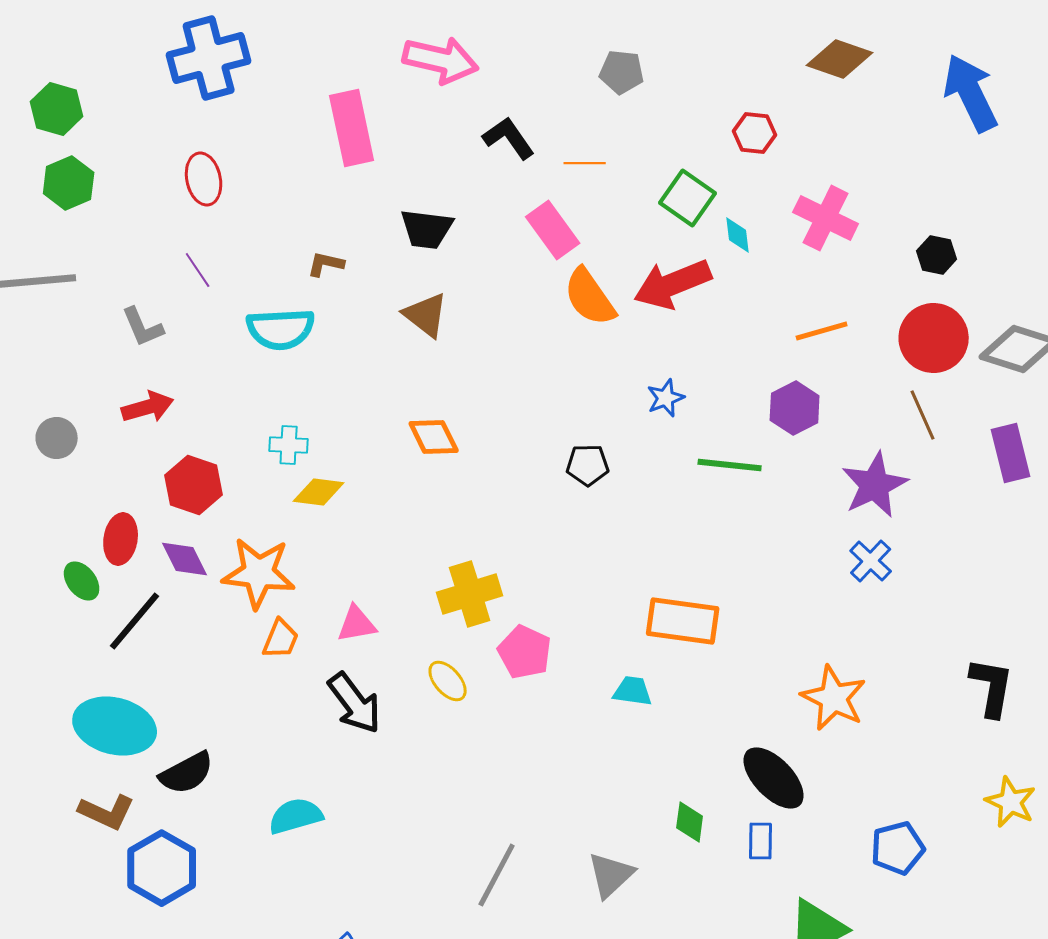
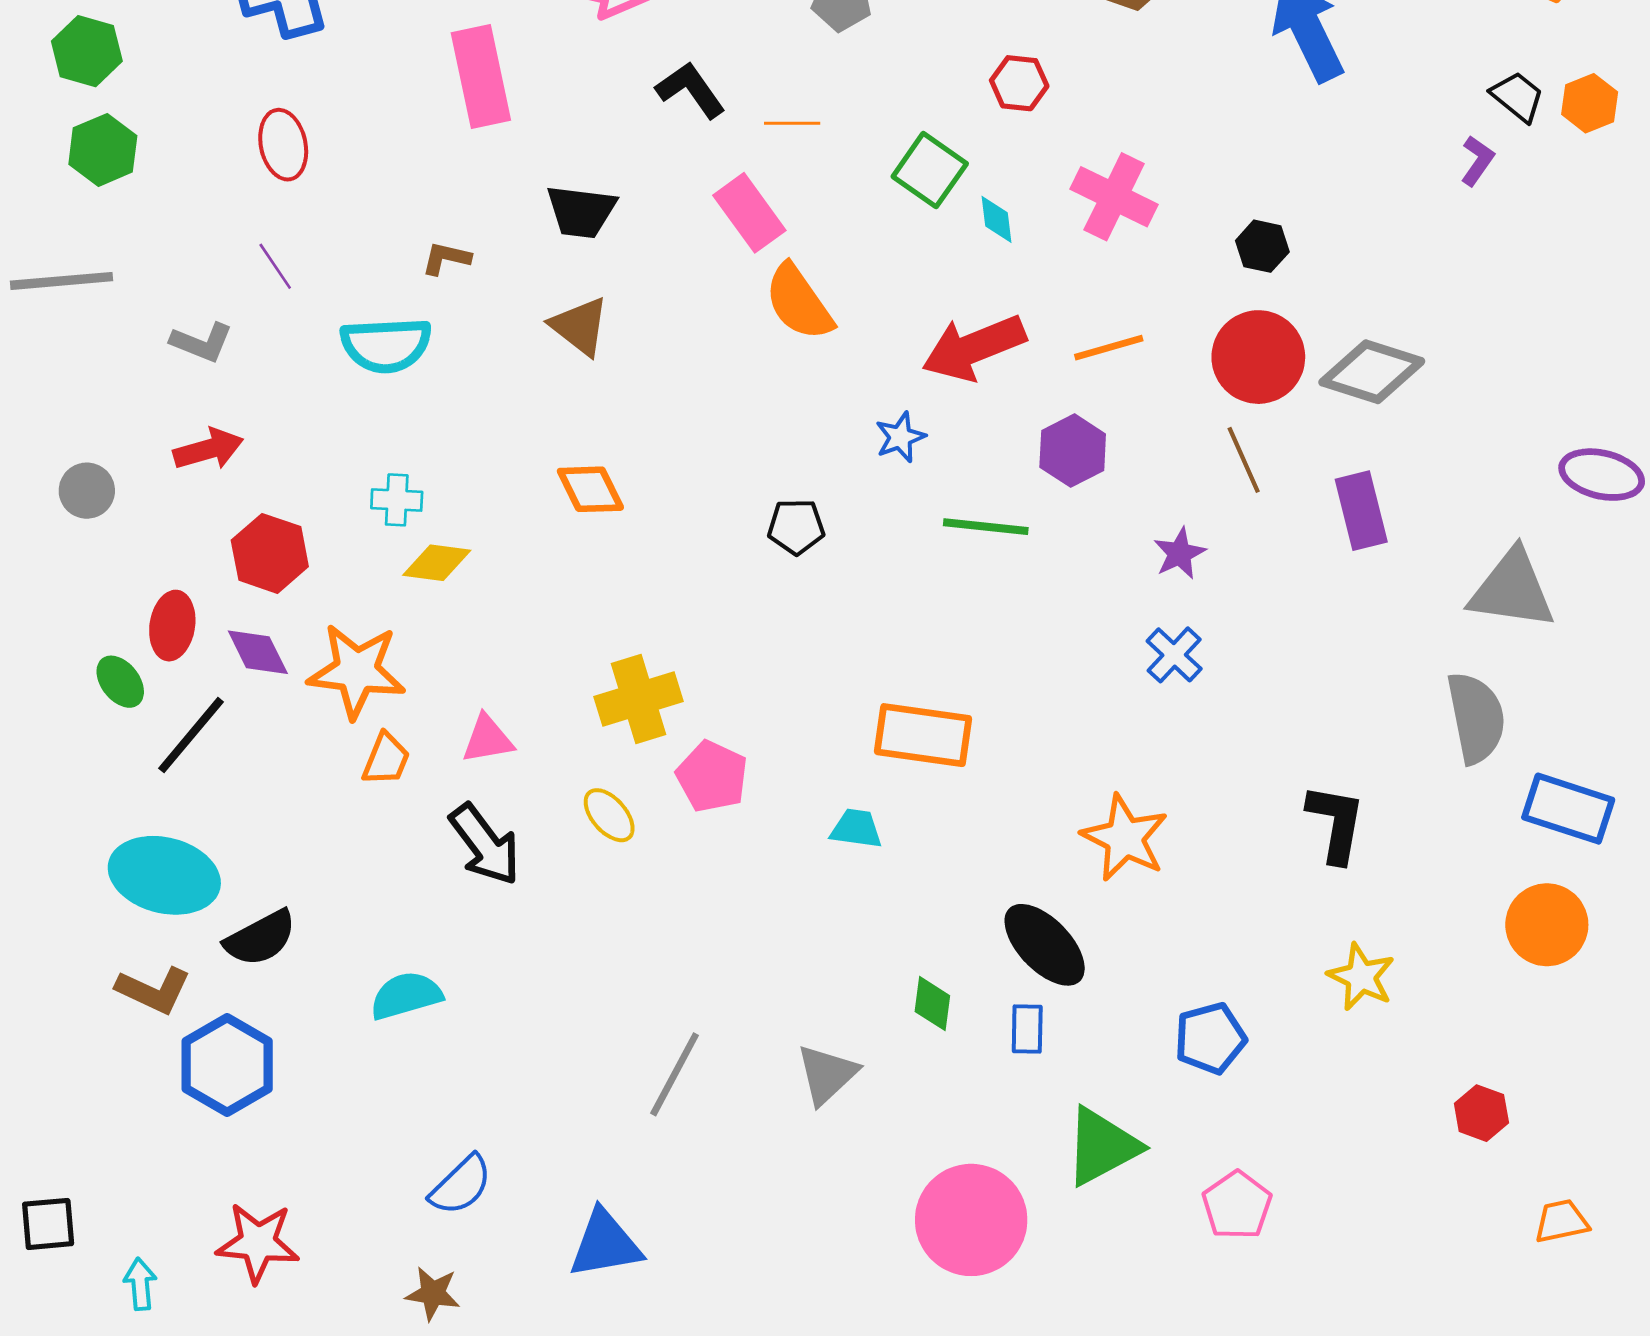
red arrow: (673, 284) -> (974, 348), moved
gray L-shape: (143, 327) -> (202, 342), turned -45
purple star: (875, 485) -> (1180, 553), size x0.6

